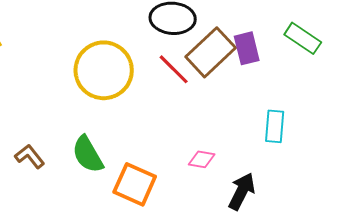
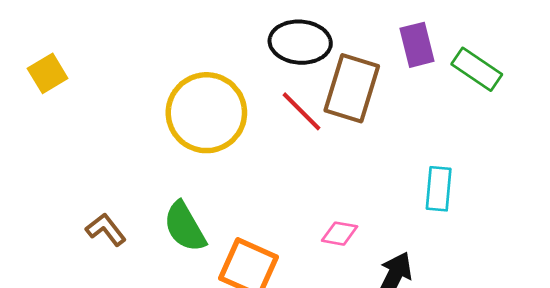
purple rectangle: (247, 48) -> (417, 45), moved
brown rectangle: (211, 52) -> (352, 88), turned -30

